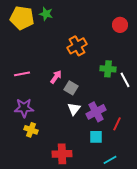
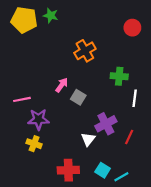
pink line: (22, 74) -> (22, 99), moved
white line: (125, 80) -> (135, 98), moved, turned 35
purple star: (24, 108) -> (38, 119), moved
white triangle: (74, 109) -> (88, 139), moved
cyan square: (96, 137) -> (103, 170), moved, turned 32

